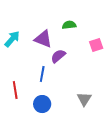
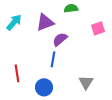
purple triangle: (43, 39) -> (45, 22), turned -42
blue line: (42, 74) -> (53, 59), moved

